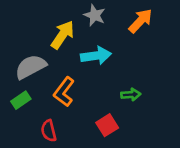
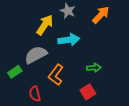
gray semicircle: (31, 67) -> (36, 55), moved
orange L-shape: (64, 92) -> (56, 75), moved
red square: (107, 125) -> (88, 92), moved

